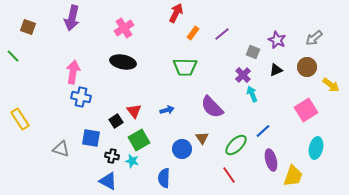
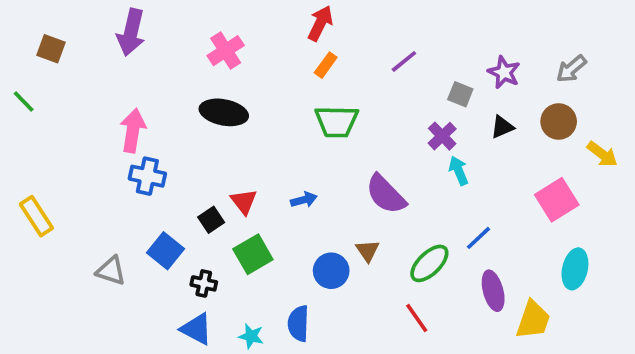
orange rectangle: (193, 33) -> (326, 65), moved
blue square: (91, 138) -> (166, 251), turned 30
cyan star: (132, 161) -> (251, 336), moved

